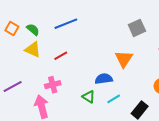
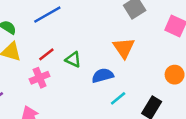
pink cross: (53, 85) -> (40, 78), moved
green triangle: (89, 97) -> (73, 60), moved

